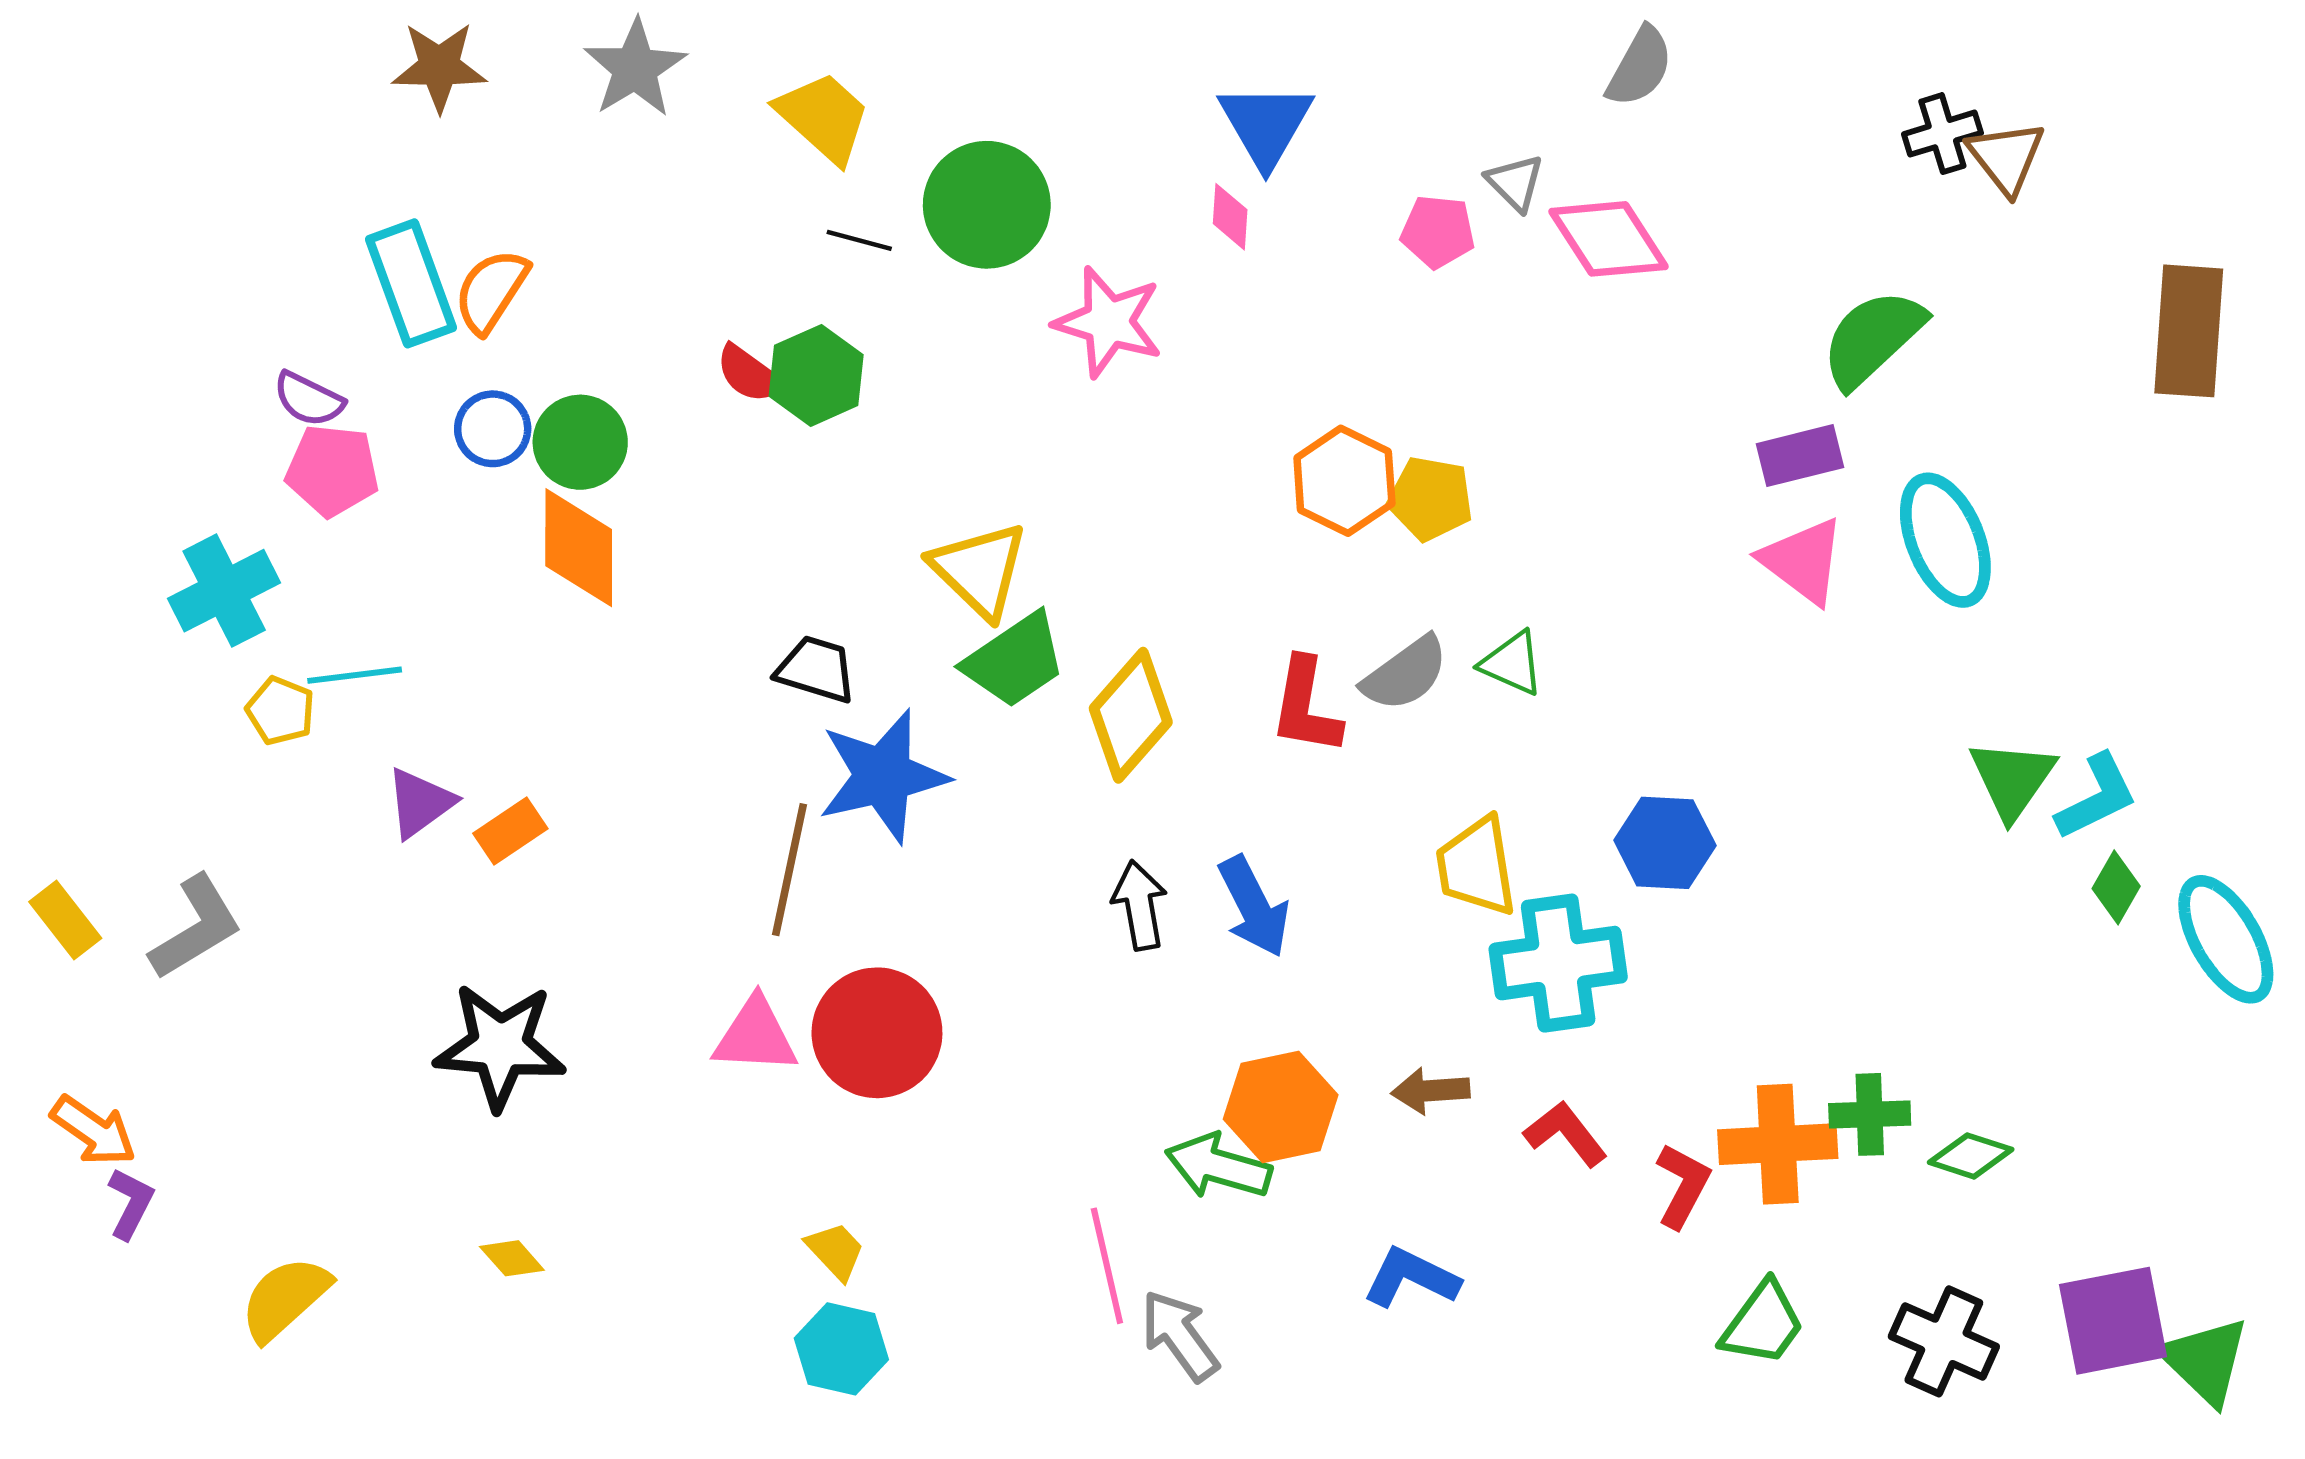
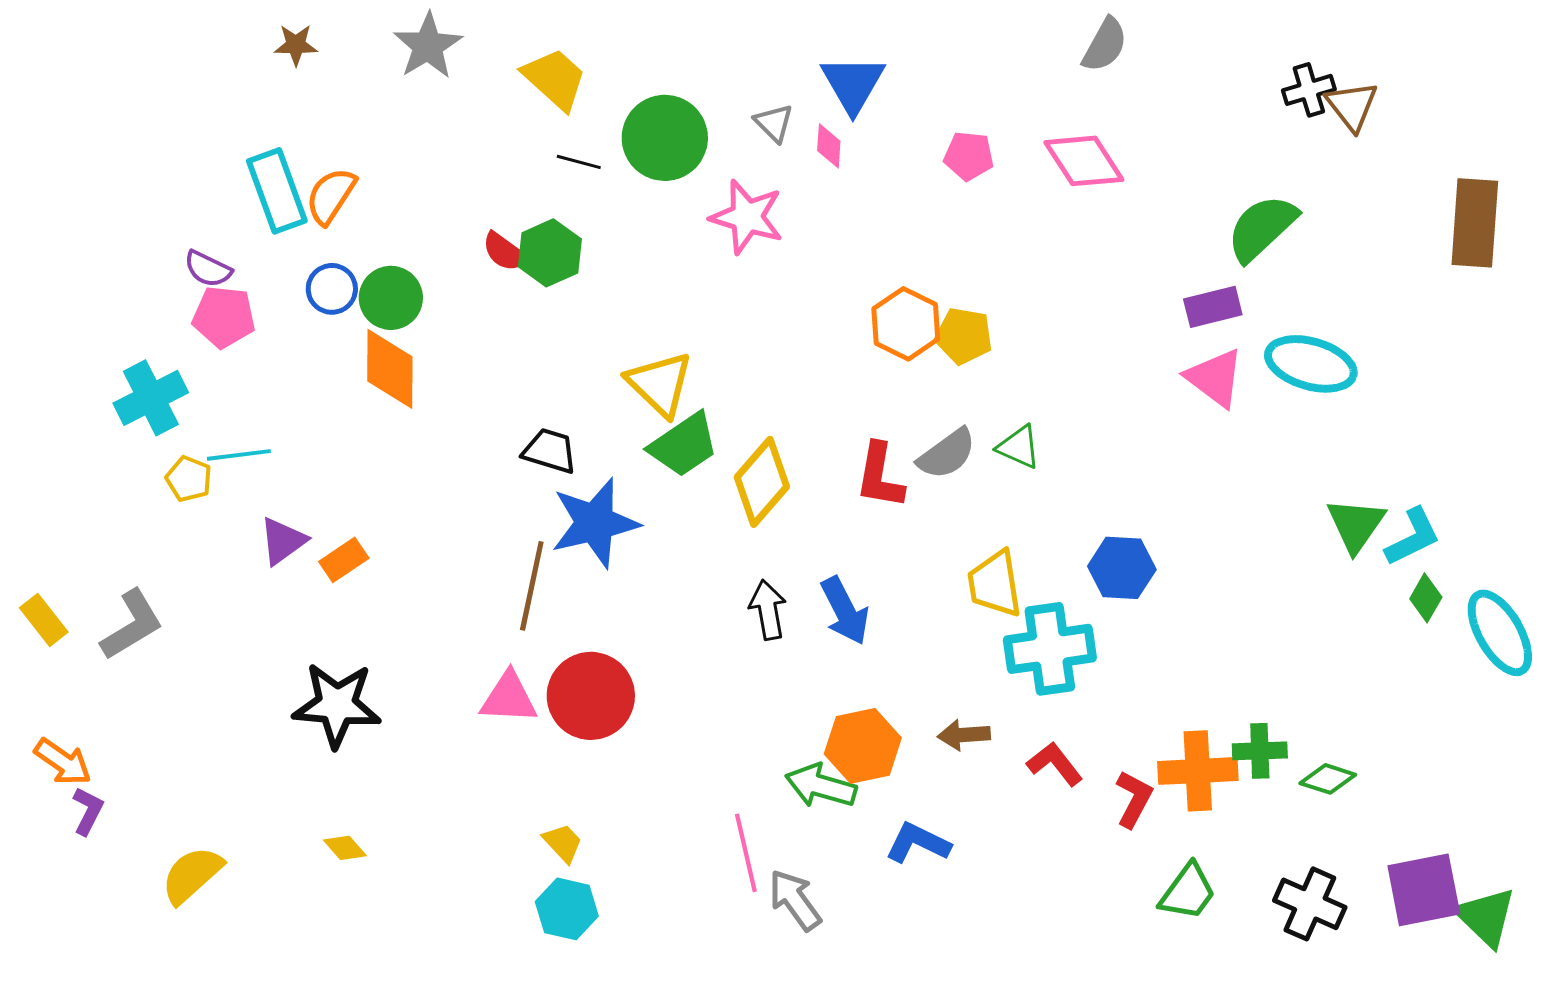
brown star: (439, 67) -> (296, 45), size x0.7
gray triangle: (1515, 183) -> (774, 123), moved
cyan ellipse: (1945, 540) -> (1311, 364), turned -52
blue L-shape: (1411, 1278) -> (918, 843), moved

